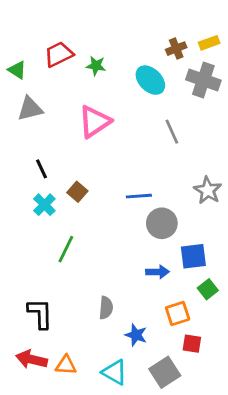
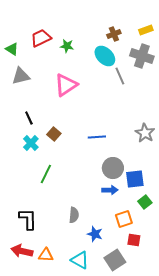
brown cross: (176, 49) -> (114, 34), moved
gray line: (172, 132) -> (120, 76), moved
gray circle: (162, 223) -> (113, 168), moved

